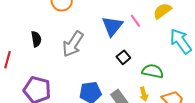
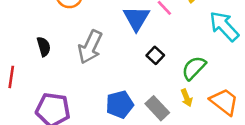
green semicircle: (153, 71) -> (194, 68), turned -50

